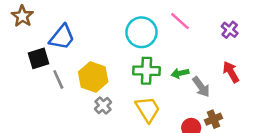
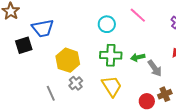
cyan circle: (141, 32) -> (107, 24), size x0.7
blue trapezoid: (62, 37) -> (43, 28), turned 40
gray line: (58, 79) -> (51, 93), moved

